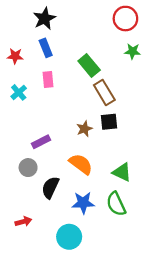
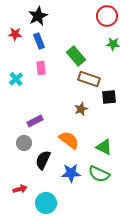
red star: (15, 56) -> (15, 34), moved
brown rectangle: (104, 92) -> (89, 79), turned -40
black square: (109, 122) -> (109, 97), moved
brown star: (84, 129) -> (81, 109), moved
green semicircle: (116, 204) -> (99, 174), turned -40
cyan circle: (69, 237) -> (46, 203), moved

